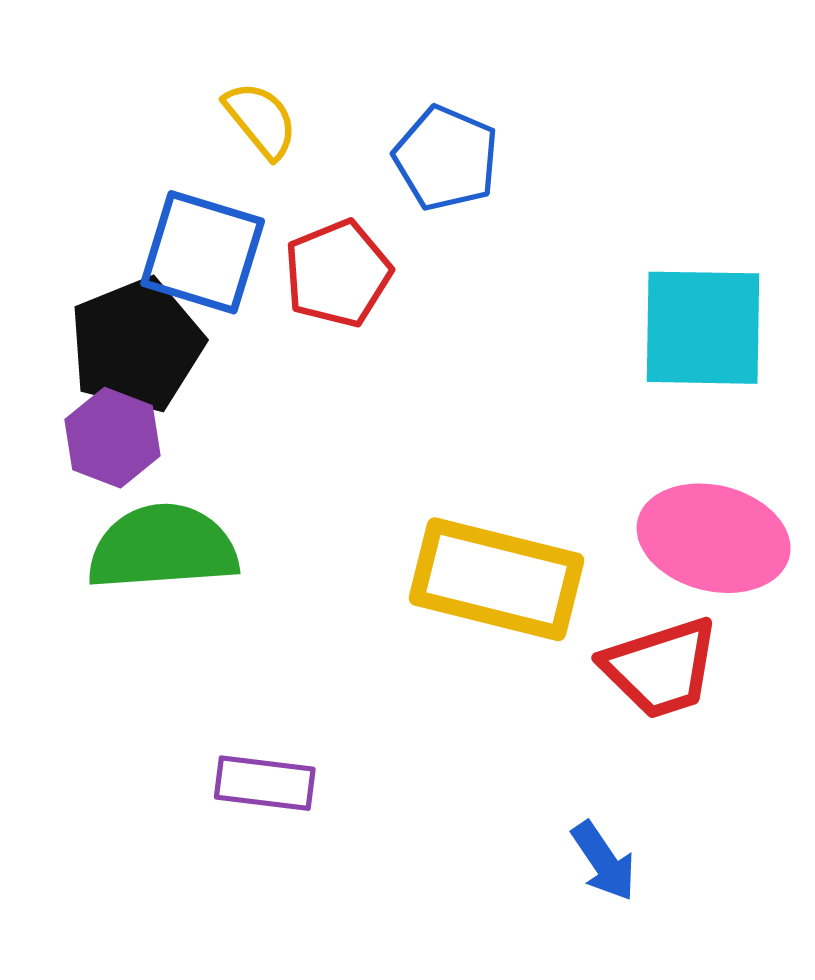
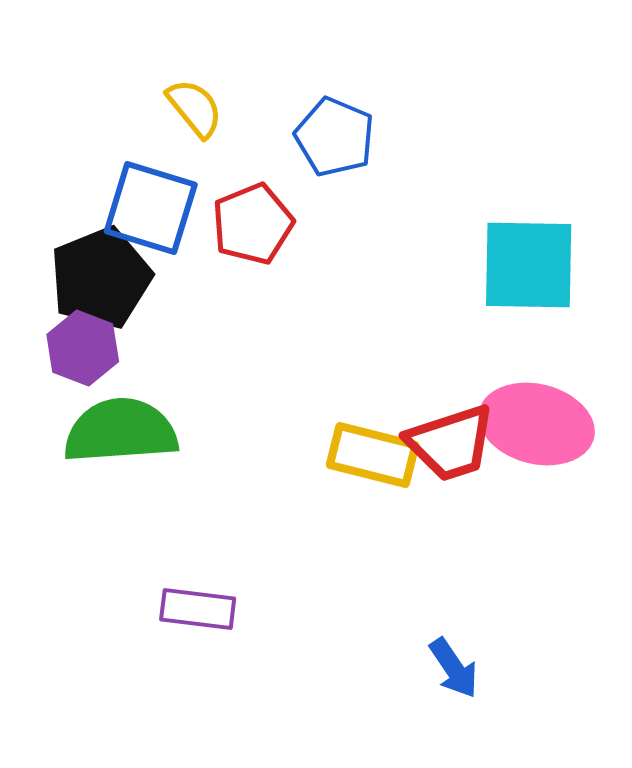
yellow rectangle: (496, 579) -> (373, 455), size x0.7
red trapezoid: (661, 668) -> (451, 443), moved

